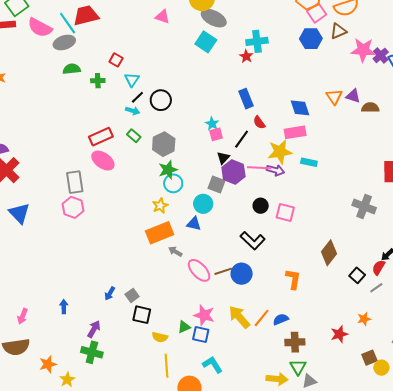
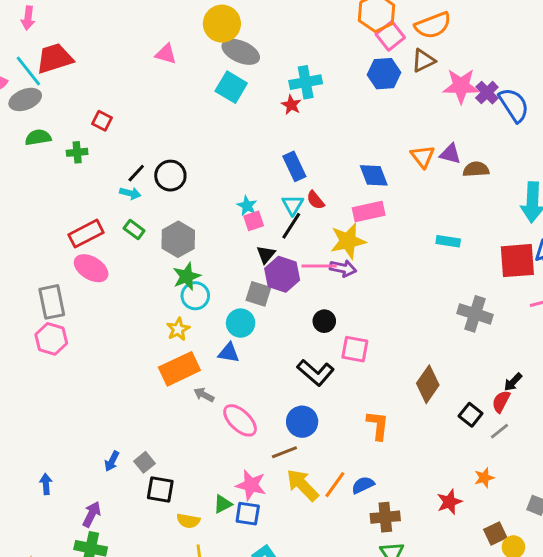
cyan triangle: (132, 80) -> (293, 205), moved
cyan rectangle: (309, 162) -> (448, 241), moved
pink square: (285, 213) -> (355, 349), moved
brown line: (223, 271) -> (284, 452), moved

